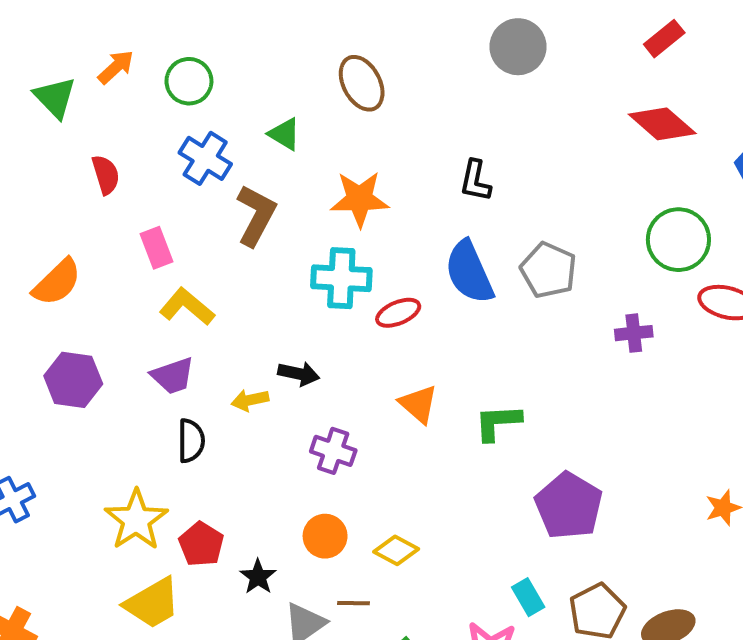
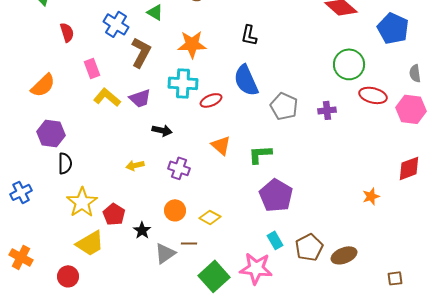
gray pentagon: (548, 270) -> (284, 106), moved
purple trapezoid: (173, 376) -> (140, 98), moved
yellow arrow: (250, 400) -> (135, 165), moved
black semicircle: (191, 441) -> (65, 163), moved
purple pentagon: (569, 506) -> (276, 195), moved

